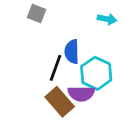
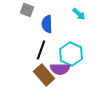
cyan arrow: (107, 19) -> (79, 14), turned 32
blue semicircle: (72, 52) -> (47, 24), moved

